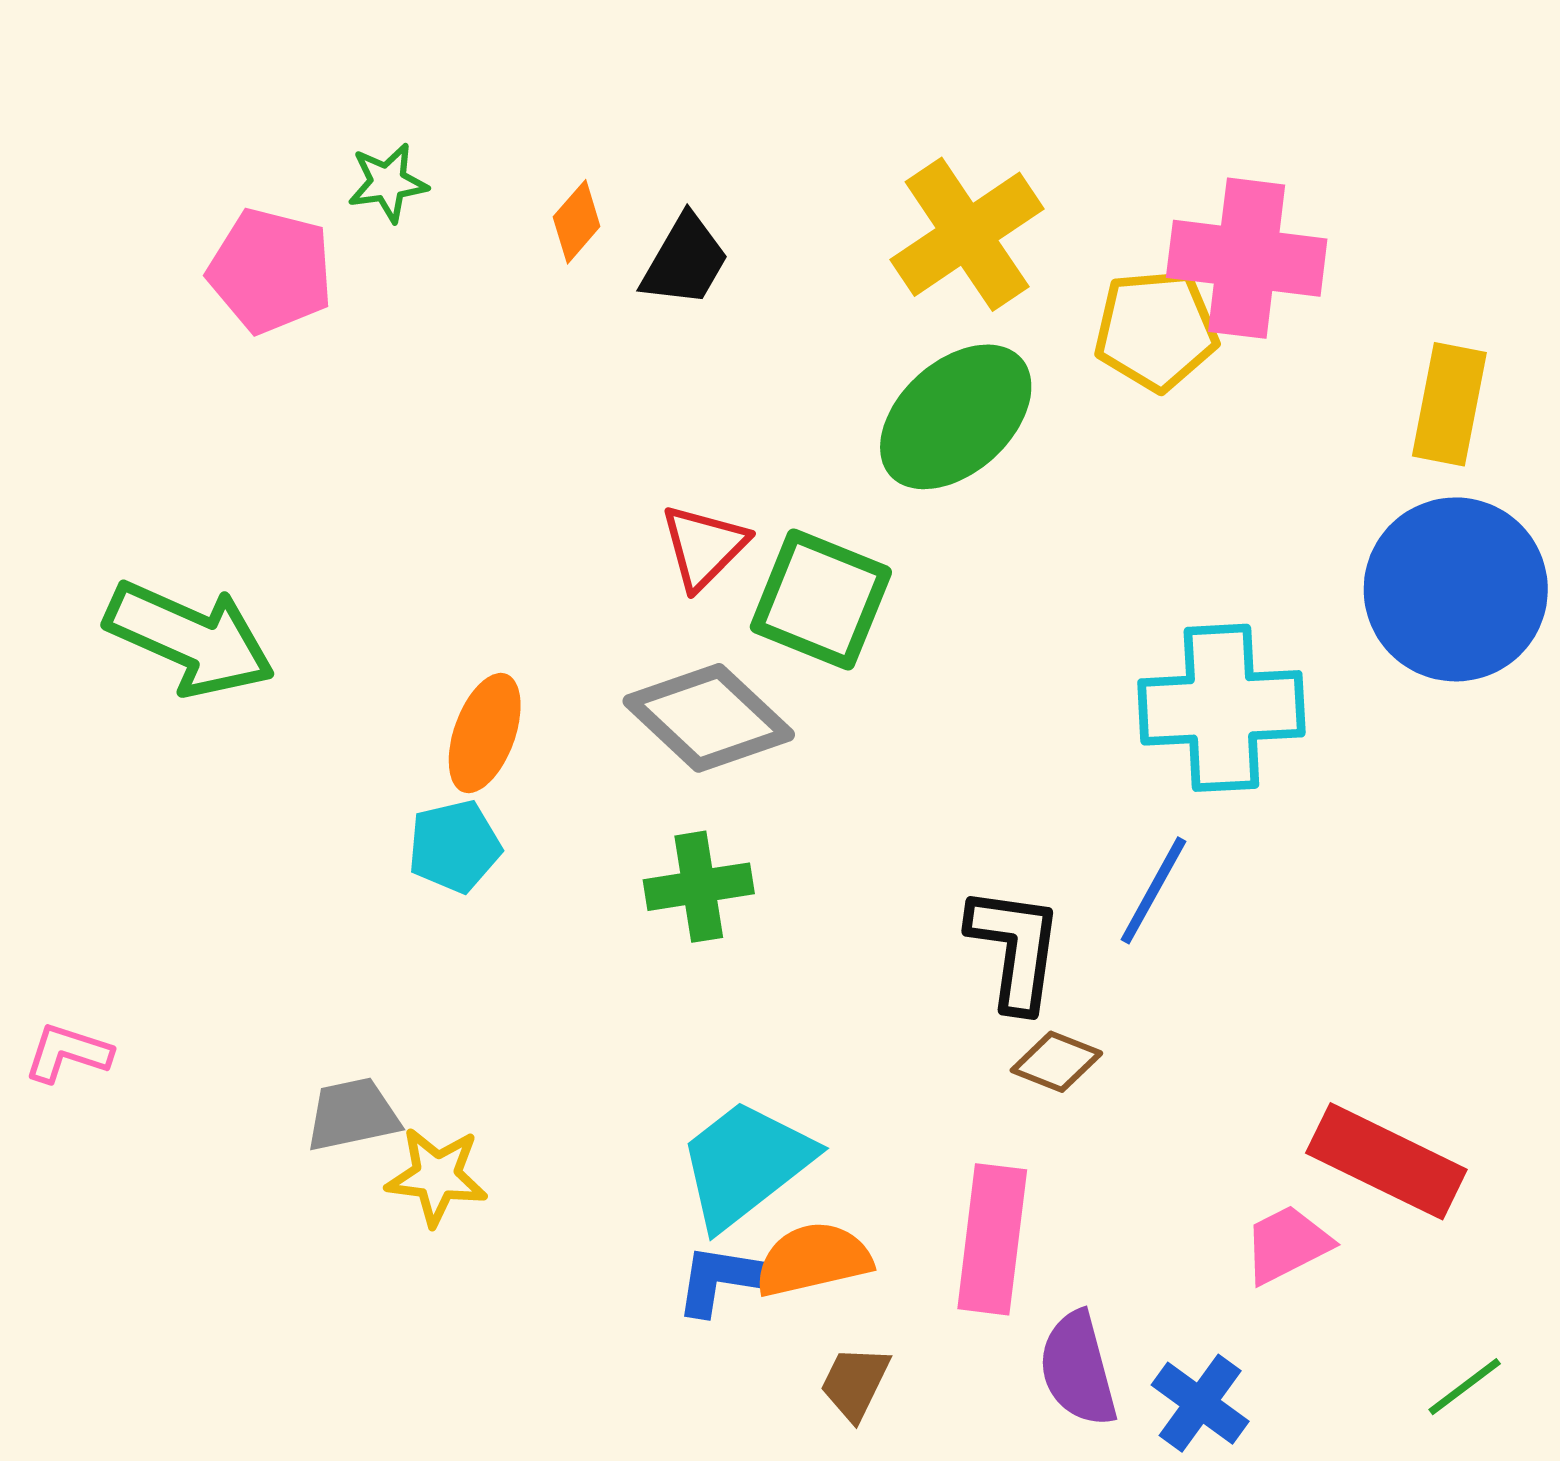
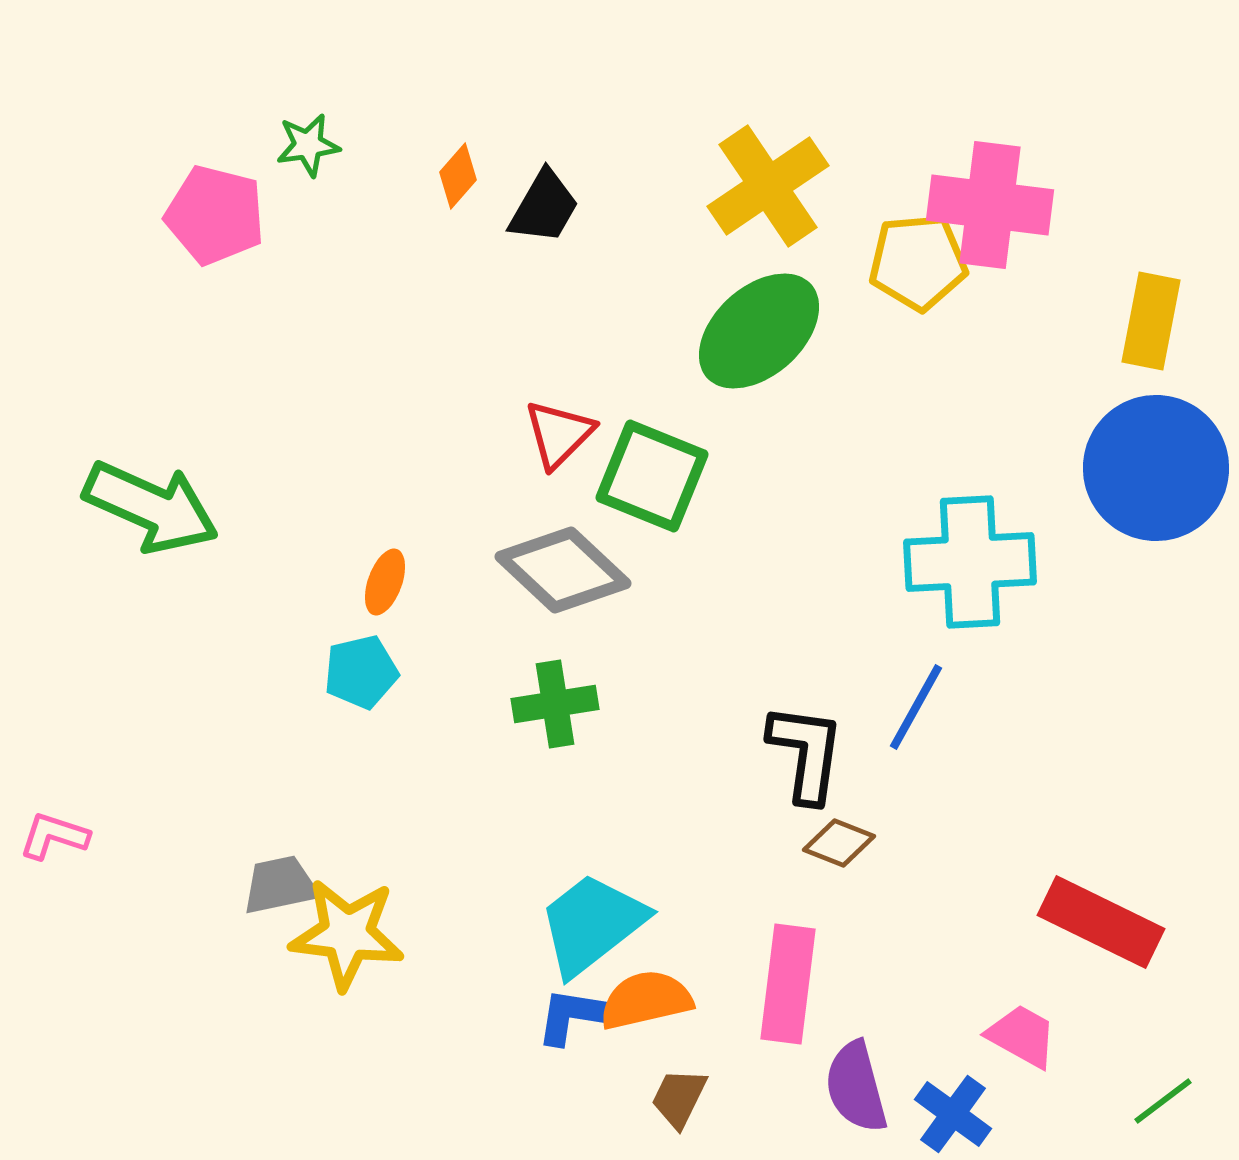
orange ellipse: (485, 733) -> (385, 582), size x0.7
yellow star: (437, 1176) -> (347, 934), size x1.4
pink trapezoid: (1287, 1244) -> (1022, 1036), moved, turned 56

